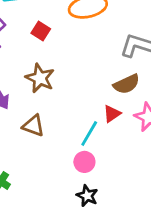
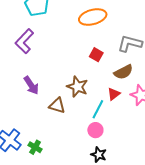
red square: (41, 31) -> (96, 55), moved
brown star: (40, 78) -> (77, 87), moved

